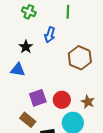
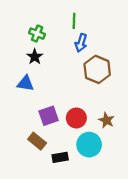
green cross: (29, 12) -> (37, 34), moved
green line: (68, 12) -> (74, 21), moved
blue arrow: (50, 35) -> (81, 43), moved

